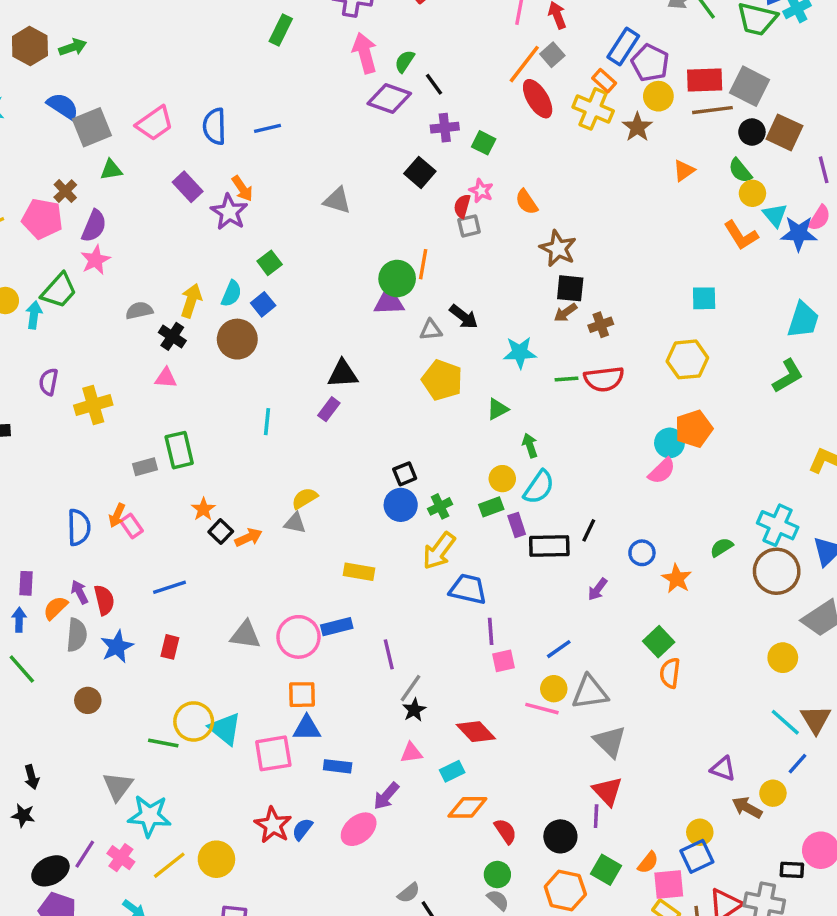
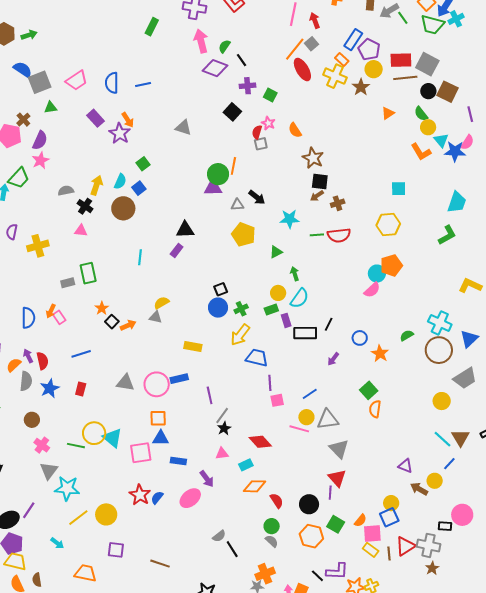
purple arrow: (386, 796) -> (207, 479), turned -78
pink cross: (121, 858) -> (42, 445), moved

